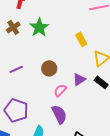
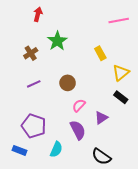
brown cross: (13, 27) -> (31, 53), moved
purple triangle: (79, 79) -> (101, 118), moved

